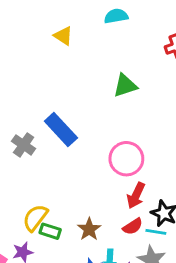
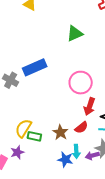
blue rectangle: (61, 129) -> (35, 67), turned -65
red semicircle: (133, 226) -> (81, 128), moved

